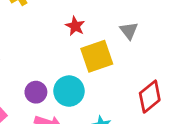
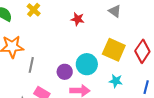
yellow square: (97, 56) -> (114, 50), moved, turned -30

